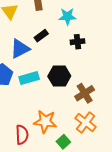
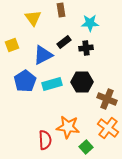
black cross: (77, 42) -> (86, 48), moved
brown cross: (85, 93) -> (107, 99), turned -36

